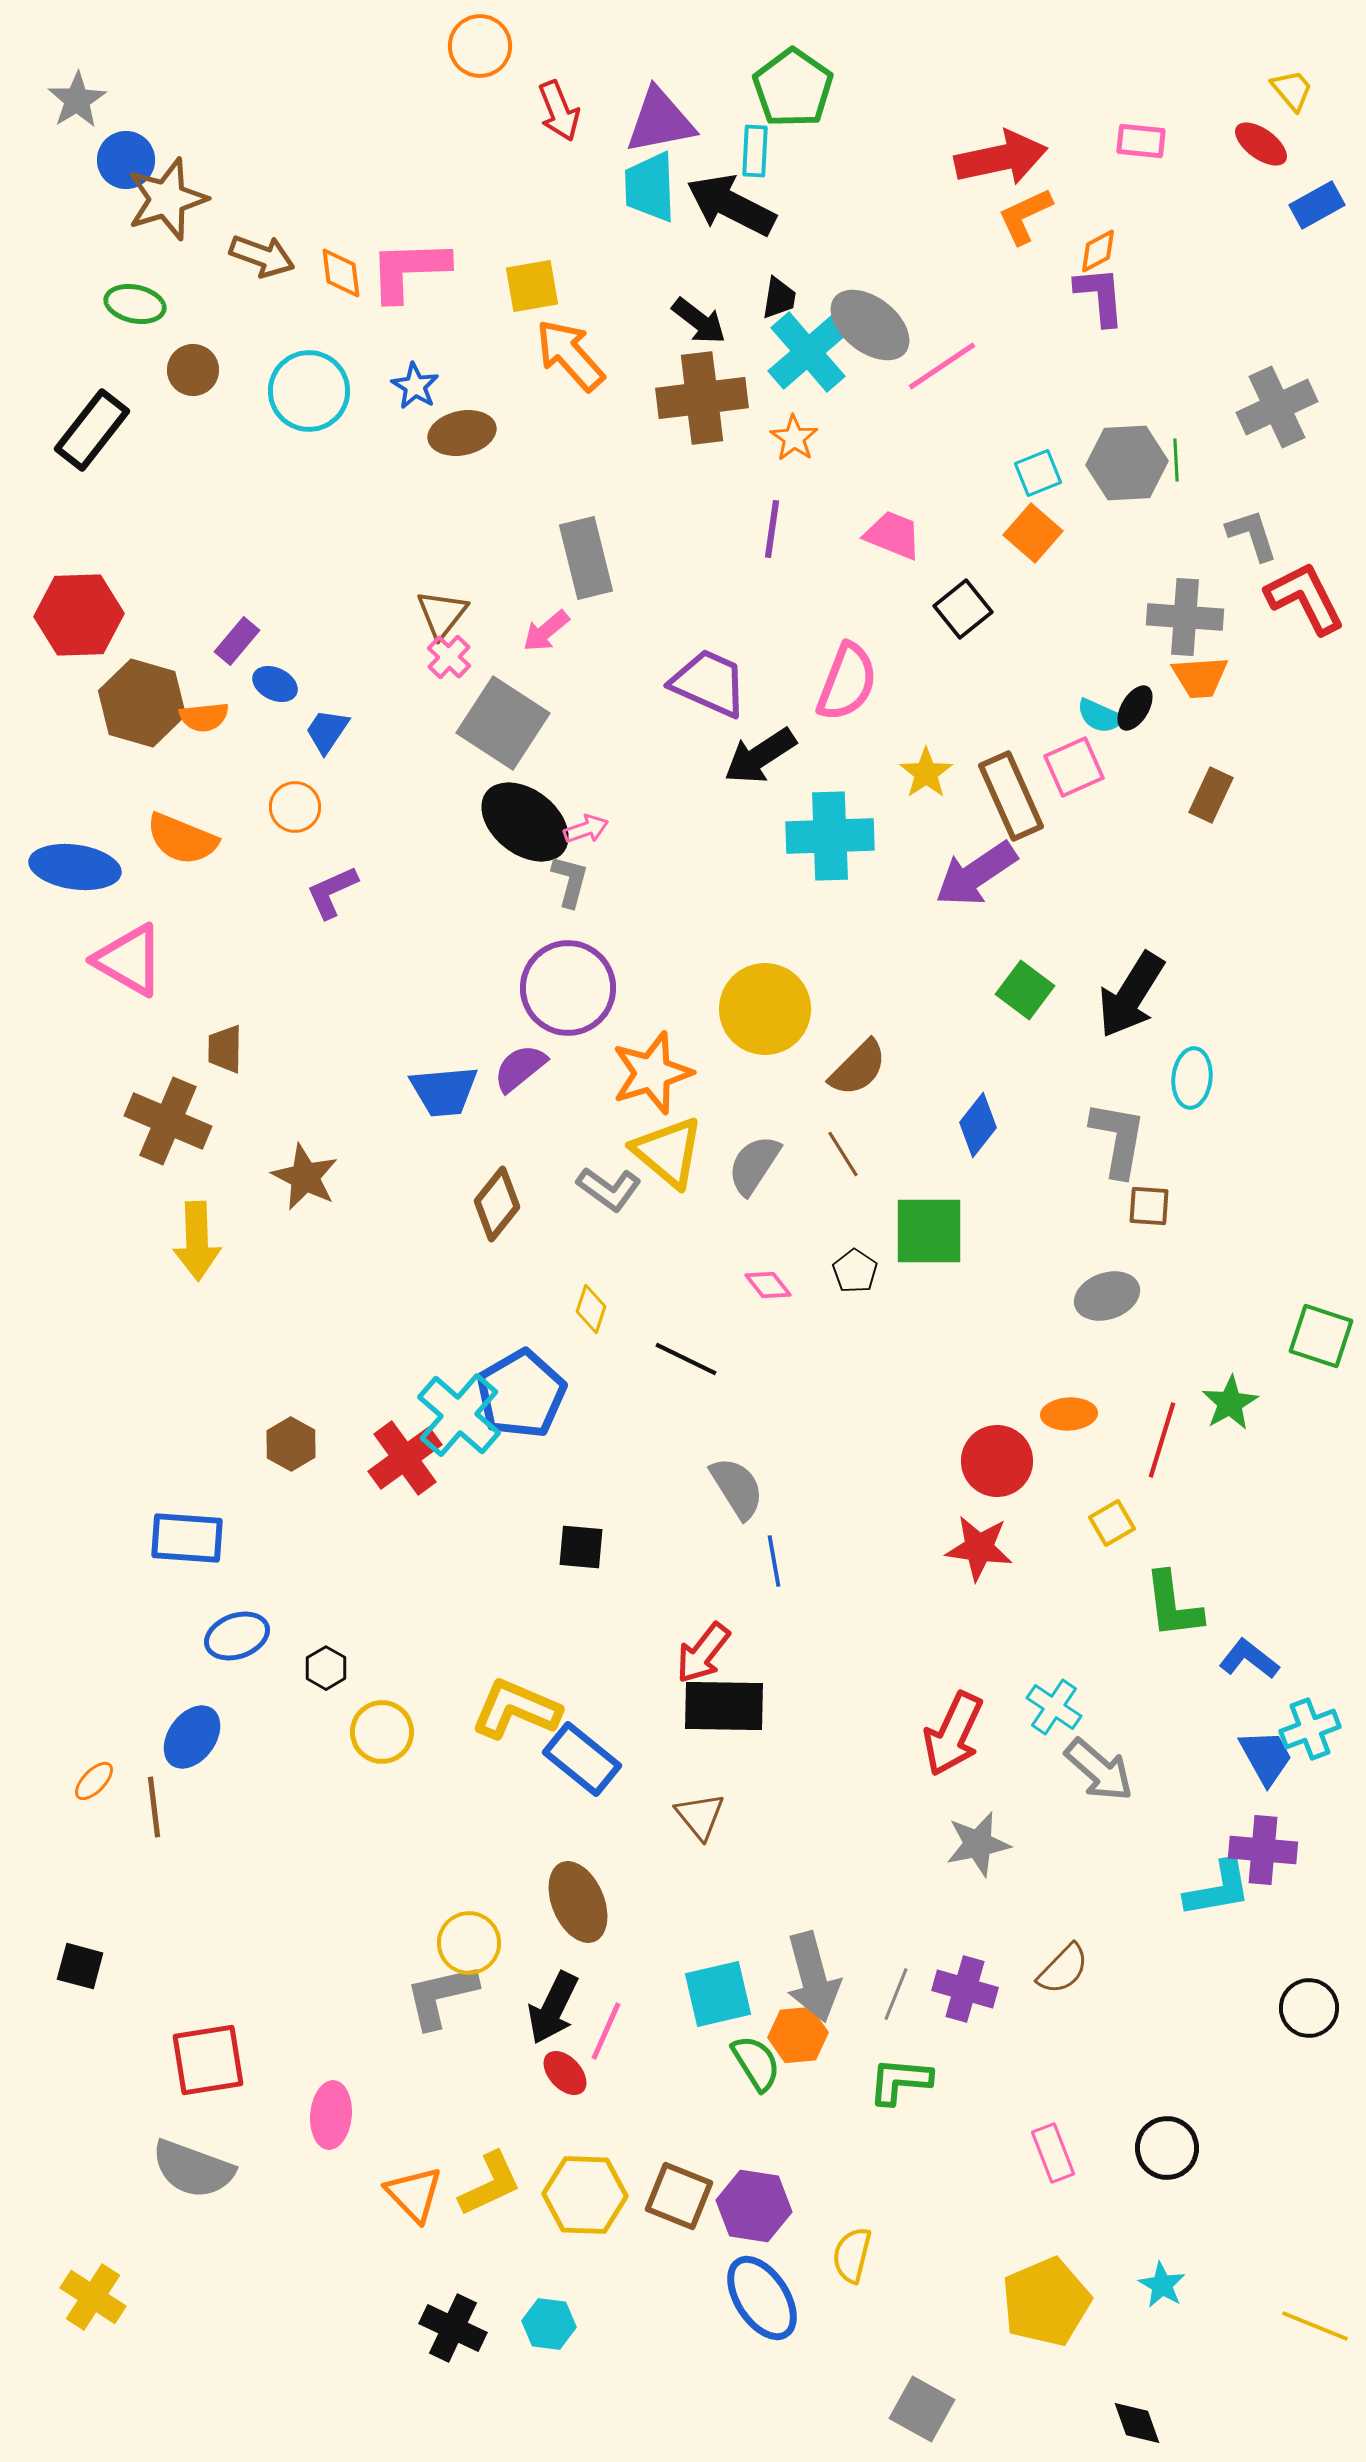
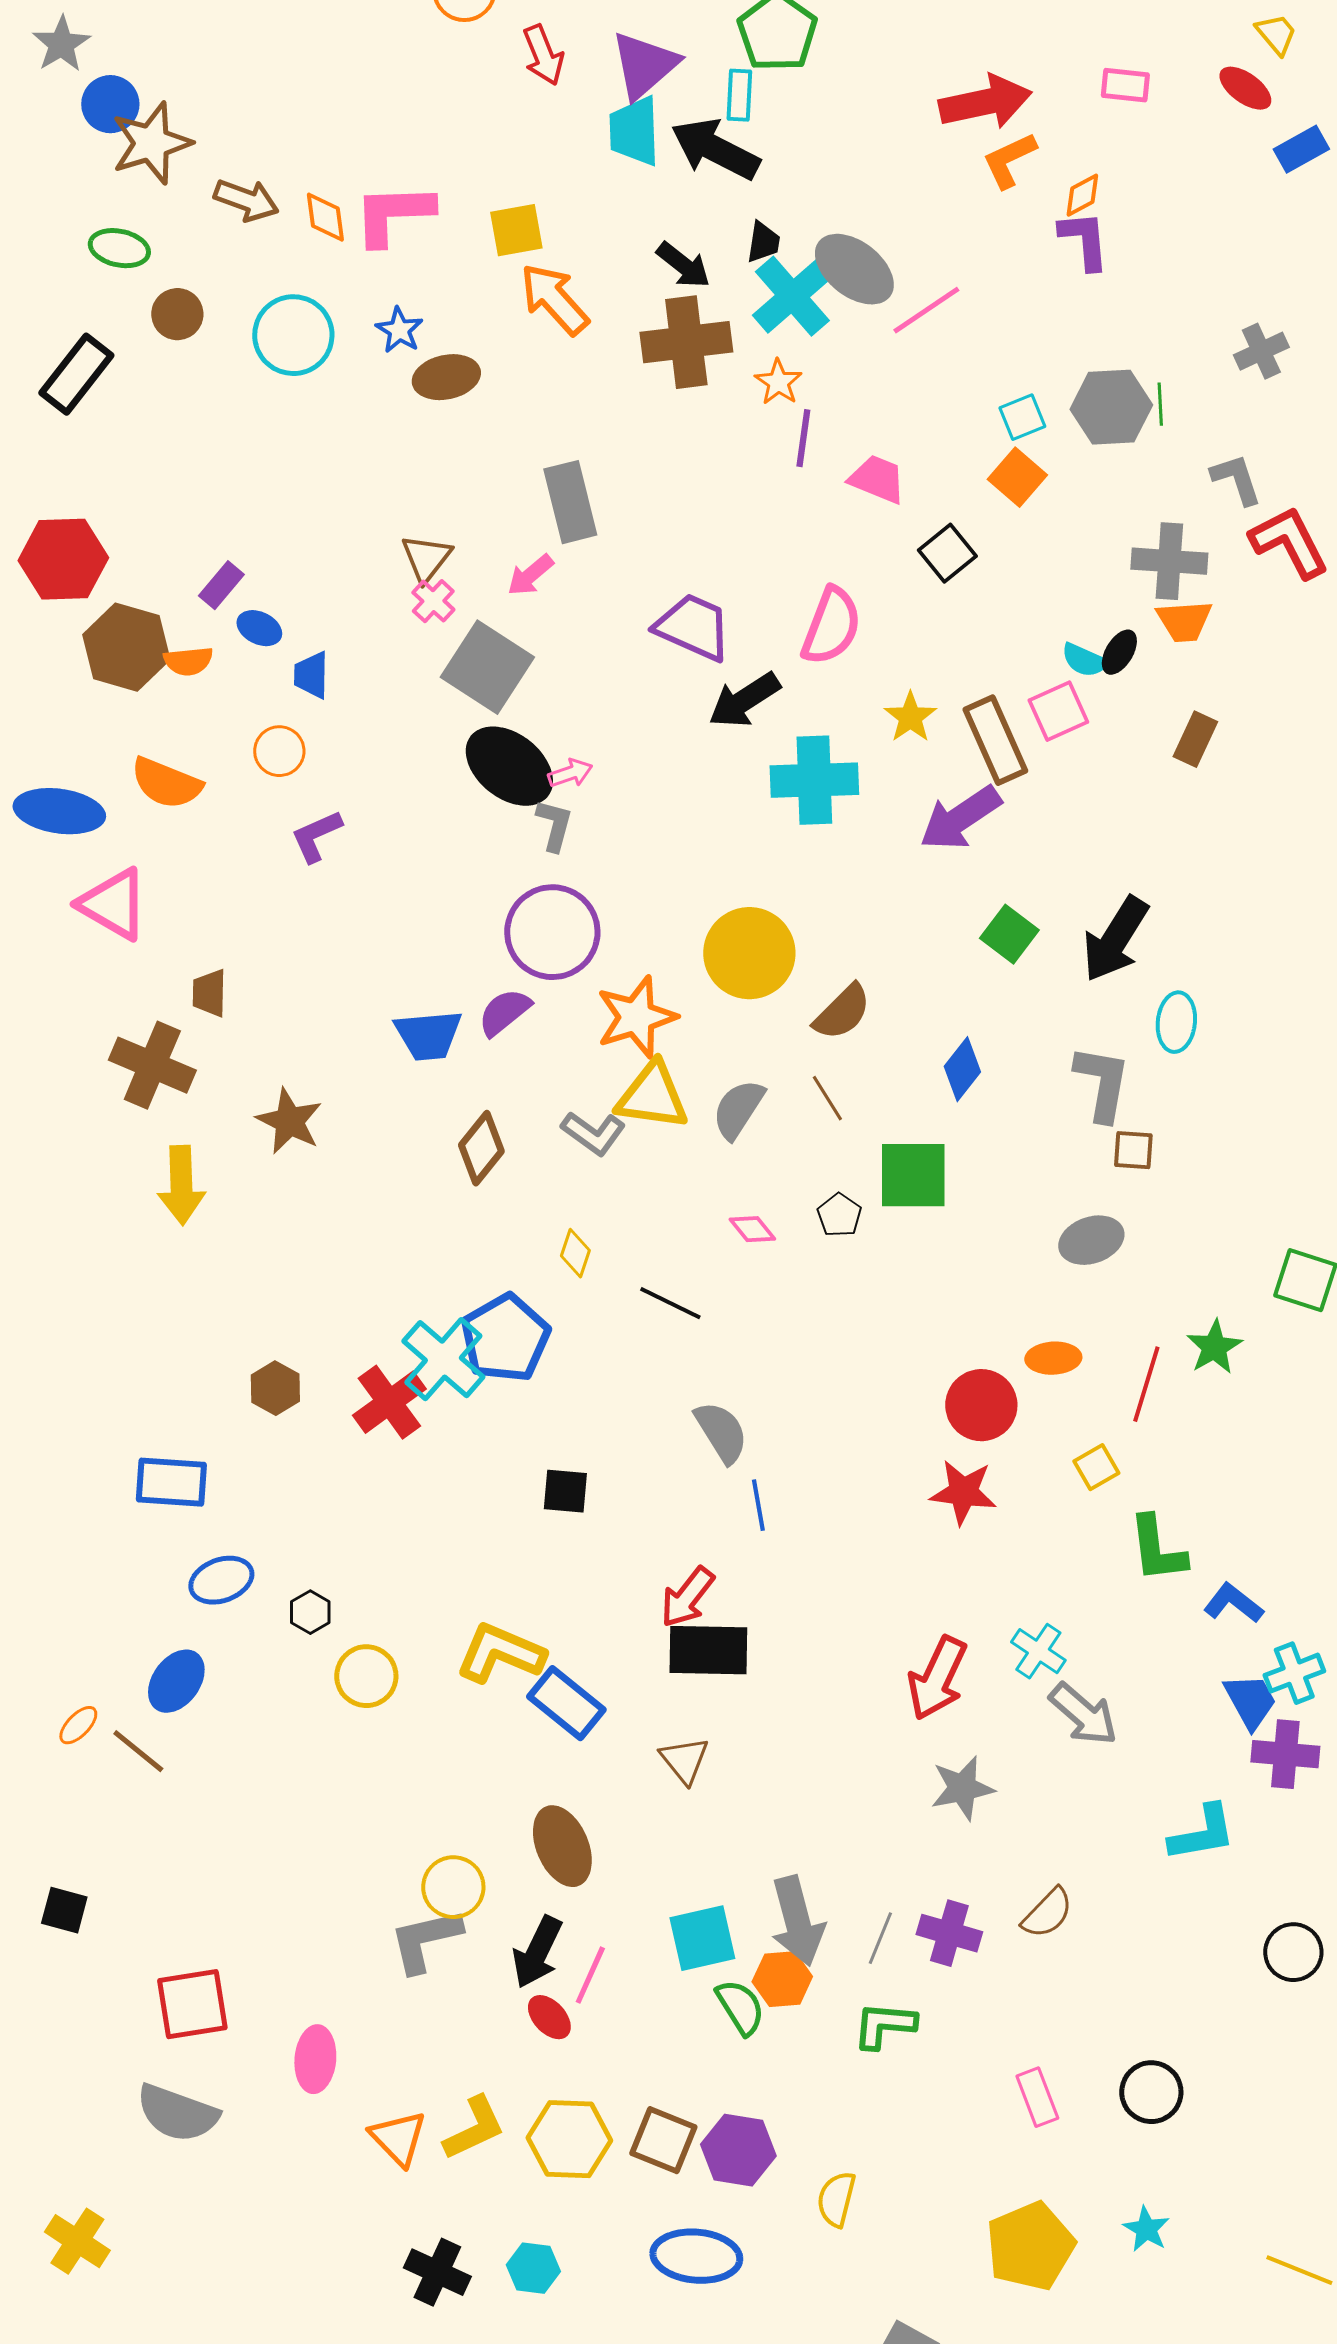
purple triangle: (660, 121) -> (644, 65), turned -30
gray cross: (1277, 407) -> (1261, 351), size x0.7
purple line: (772, 529) -> (803, 438), moved
blue trapezoid: (327, 731) -> (311, 675), turned -33
yellow triangle: (668, 1152) -> (652, 1096), turned -32
brown line: (154, 1807) -> (138, 1751), turned -44
purple cross: (1263, 1850) -> (1285, 1754), moved
blue ellipse: (762, 2298) -> (696, 2256), moved, turned -52

